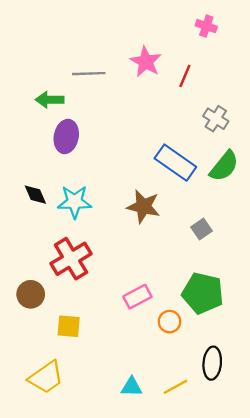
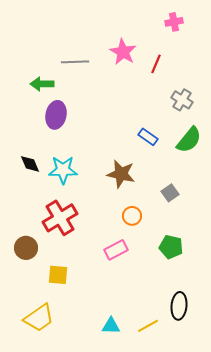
pink cross: (206, 26) -> (174, 22), turned -30
blue rectangle: (175, 163) -> (148, 137), size x0.6
green pentagon: (203, 293) -> (171, 247), size x0.7
orange circle: (170, 322) -> (132, 216), moved

